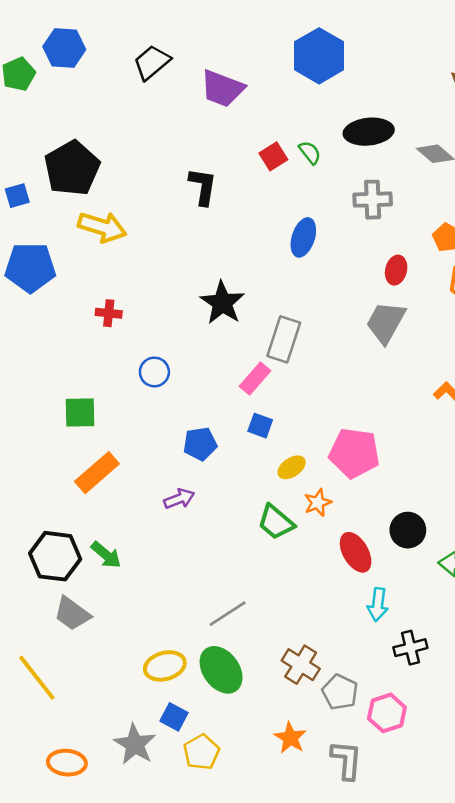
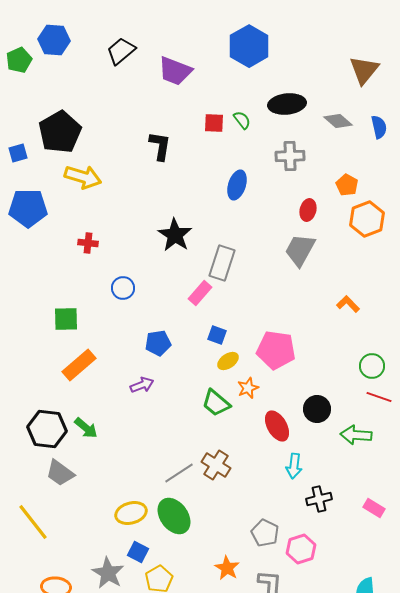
red square: (273, 156) -> (214, 123), turned 35
blue square: (260, 426) -> (217, 335), moved
brown cross: (301, 665) -> (216, 465), moved

